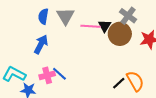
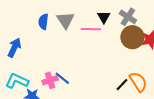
black triangle: (105, 26) -> (104, 17), moved
brown circle: (120, 34) -> (132, 37), moved
blue arrow: (41, 44) -> (14, 48), moved

